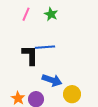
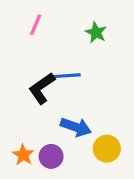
green star: (51, 14) -> (96, 33), moved
black L-shape: (30, 55) -> (42, 88), turned -125

